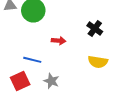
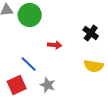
blue line: (32, 60) -> (29, 64), turned 30

